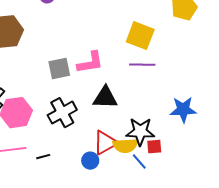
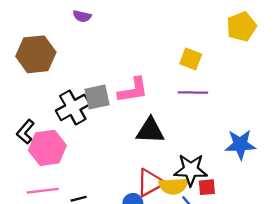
yellow square: (140, 36) -> (191, 59), size x0.7
black cross: (62, 113) -> (73, 107), moved

